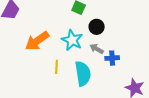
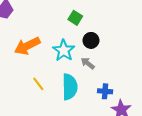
blue cross: (112, 58) -> (105, 91), moved
yellow line: (57, 67) -> (38, 84), moved, turned -48

